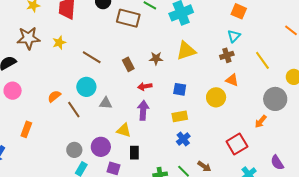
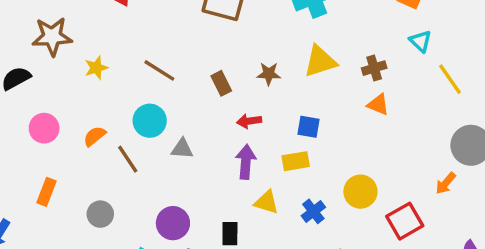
cyan triangle: (234, 36) -> (420, 41), moved, turned -32
yellow star: (59, 43) -> (96, 68), moved
brown cross: (227, 55) -> (374, 68), moved
orange triangle: (232, 80) -> (378, 105), moved
pink circle: (13, 91) -> (44, 128), moved
yellow circle: (216, 97) -> (360, 192), moved
yellow rectangle: (180, 116) -> (296, 161), moved
yellow triangle: (124, 130) -> (266, 202), moved
gray circle: (74, 150) -> (100, 214), moved

